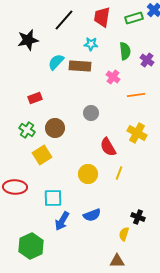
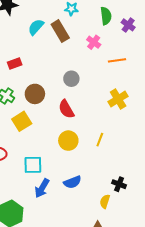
brown rectangle: (80, 66) -> (60, 31), turned 55
yellow cross: (137, 133) -> (118, 99), turned 30
red semicircle: (108, 147) -> (66, 109), moved

